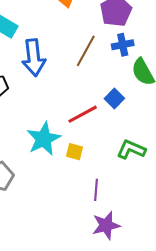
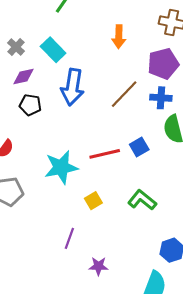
yellow square: (75, 152) -> (93, 201), moved, turned 30
purple line: (96, 190) -> (69, 238), moved
purple star: (106, 225) -> (98, 266), size x0.7

